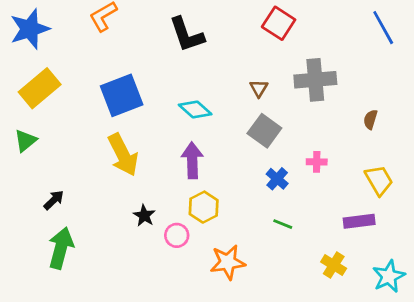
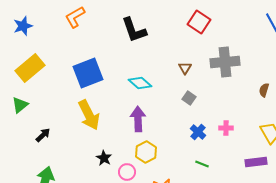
blue star: (30, 29) -> (23, 26), size x0.7
gray square: (264, 131) -> (189, 98), size x0.6
pink cross: (317, 162) -> (226, 128), moved
black arrow: (54, 200) -> (43, 135), moved

